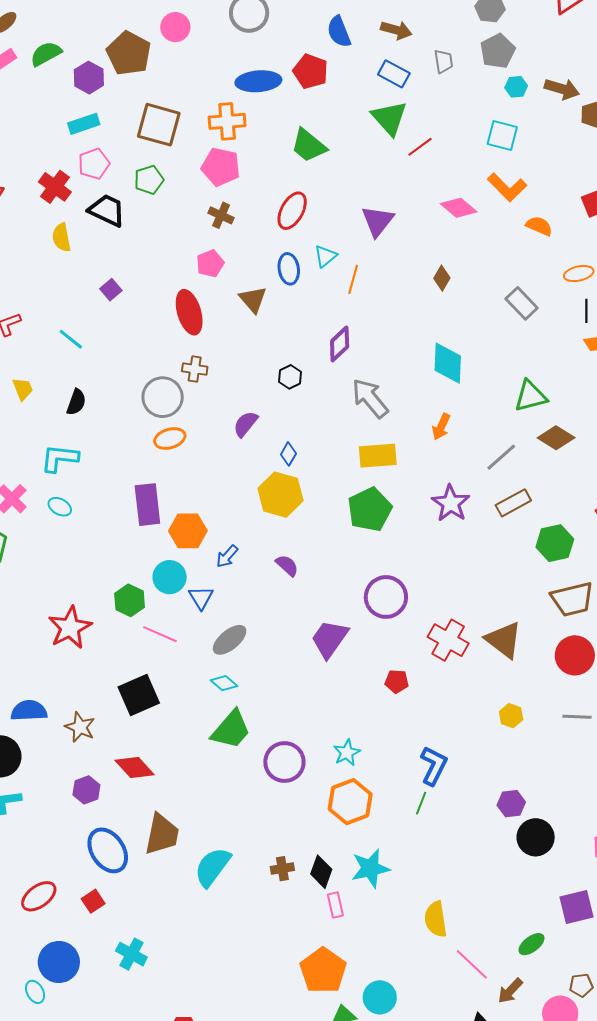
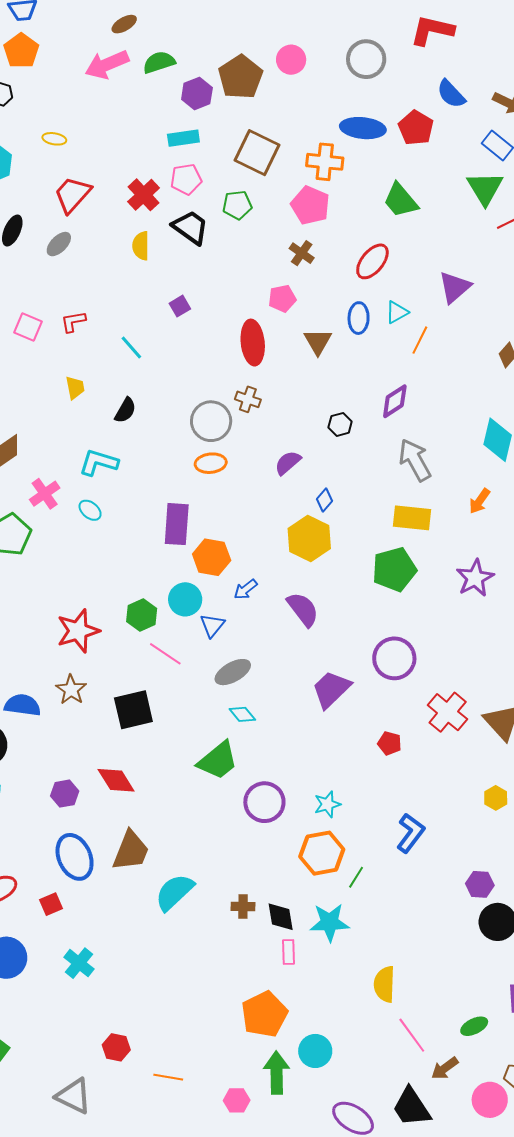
blue semicircle: (339, 32) -> (451, 94), turned -32
purple semicircle: (287, 565) -> (303, 609), size x1.5
cyan diamond: (224, 683) -> (242, 714), moved
brown star: (80, 727) -> (71, 690), moved
green line: (421, 803) -> (356, 877), moved
black diamond: (321, 872) -> (281, 917), turned -40

